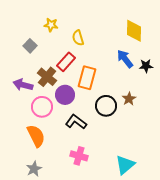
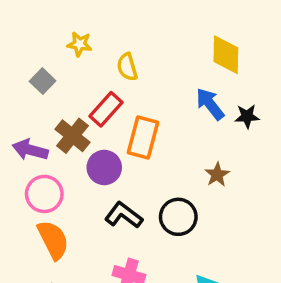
black circle: (106, 106) -> (178, 217), moved
pink circle: (42, 107) -> (44, 194), moved

